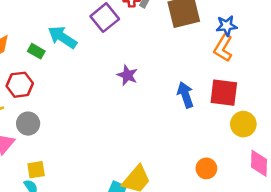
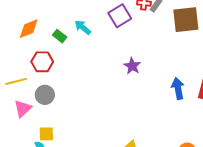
cyan arrow: (62, 37) -> (83, 27), size x0.7

